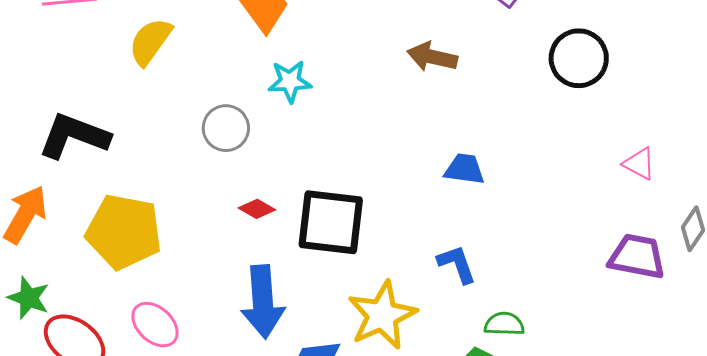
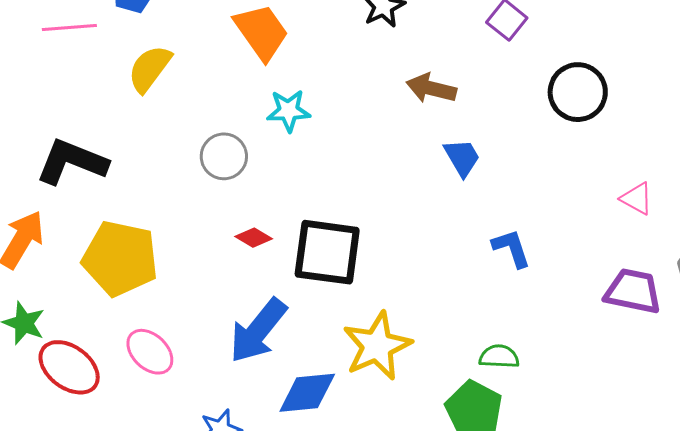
blue trapezoid: (464, 169) -> (462, 158), moved, turned 51
blue L-shape: (457, 264) -> (512, 248), moved
blue arrow: (263, 302) -> (258, 331), turned 42

